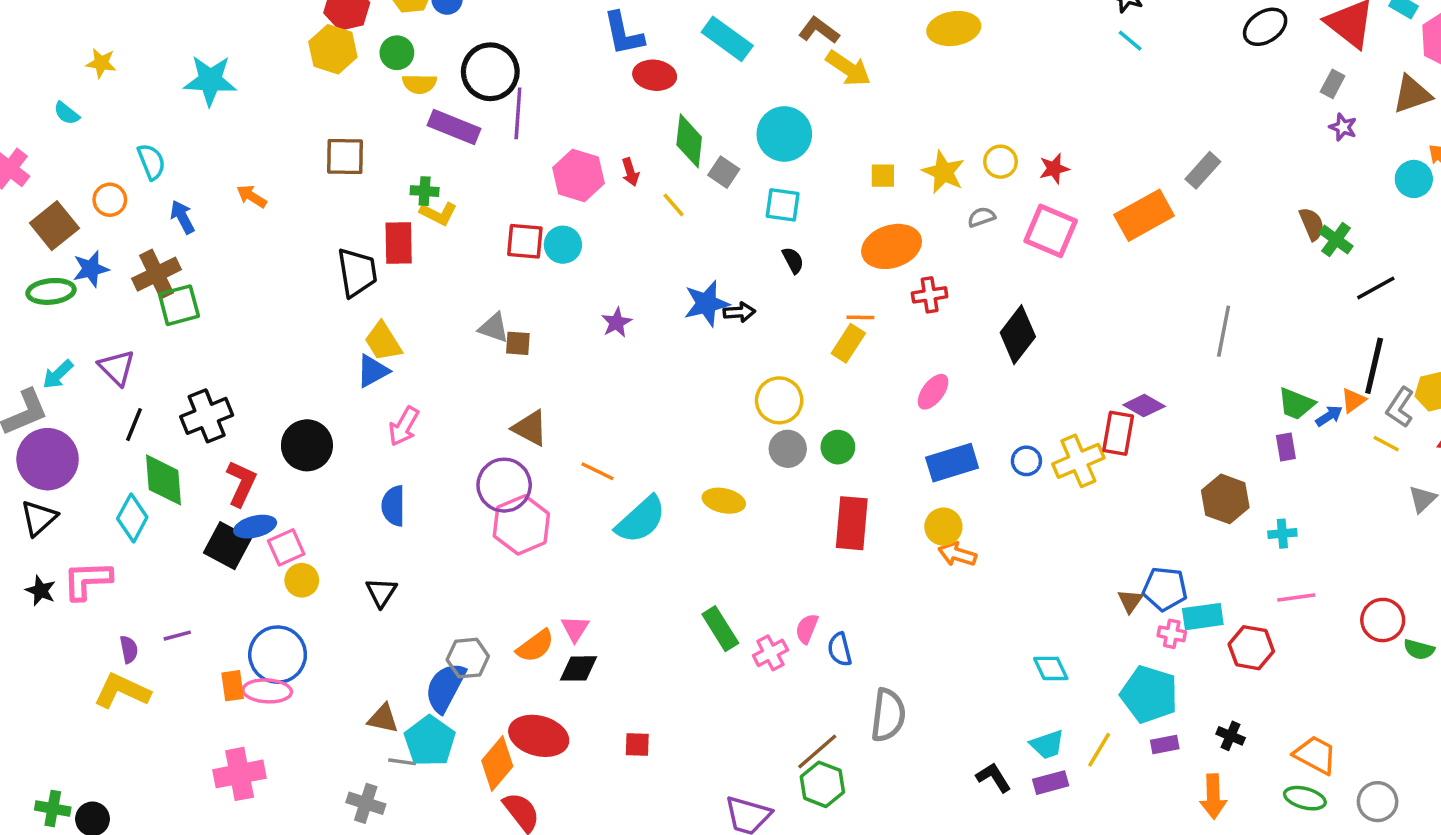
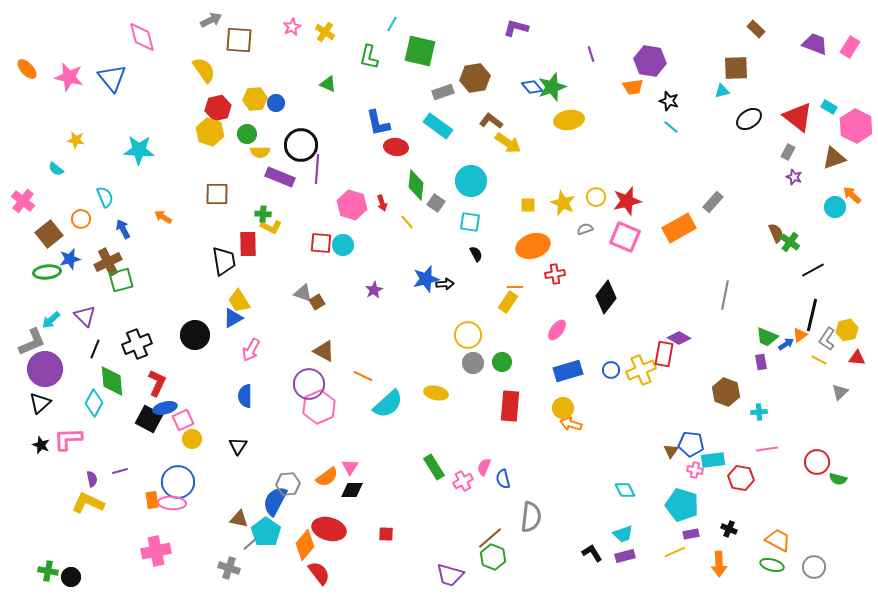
red star: (1054, 169) -> (627, 201), size x1.6
brown square: (518, 343) -> (317, 302), turned -35
black circle: (307, 445) -> (195, 335), moved
yellow line: (1099, 750) -> (675, 552), moved, turned 35
gray line: (402, 762) -> (250, 544), turned -49

